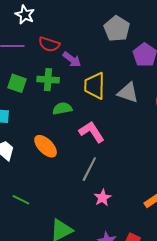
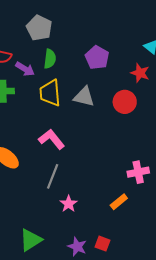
gray pentagon: (117, 29) -> (39, 28), moved
green semicircle: (62, 109) -> (50, 59), moved, turned 114

